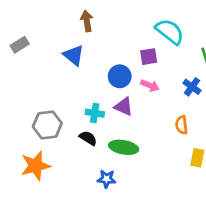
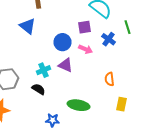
blue cross: (192, 87) -> (108, 39), moved
cyan cross: (95, 113) -> (44, 70), turned -32
green ellipse: (124, 147) -> (78, 105), moved

